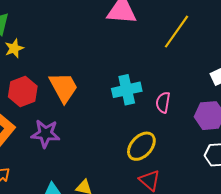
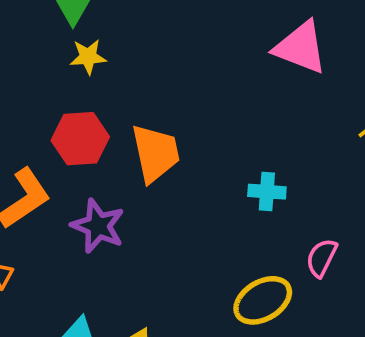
cyan cross: (127, 90) -> (267, 192), size x0.7
pink semicircle: (163, 102) -> (322, 258), moved

